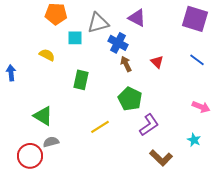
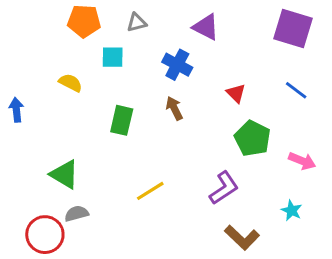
gray triangle: (98, 23) -> (137, 23), moved, size x0.6
brown arrow: (126, 64) -> (174, 108), moved
green pentagon: (130, 99) -> (252, 138), moved

